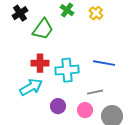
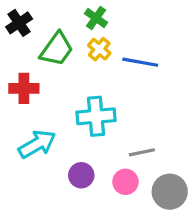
yellow cross: (96, 13) -> (99, 49), moved
red cross: (40, 63) -> (24, 88), moved
blue line: (104, 63) -> (140, 62), moved

